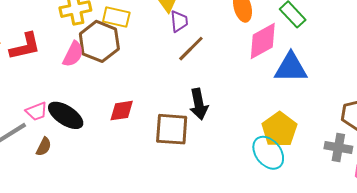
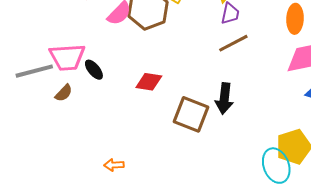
pink trapezoid: (37, 111) -> (67, 57), size x1.6
black ellipse: (66, 115) -> (94, 70), size x0.6

